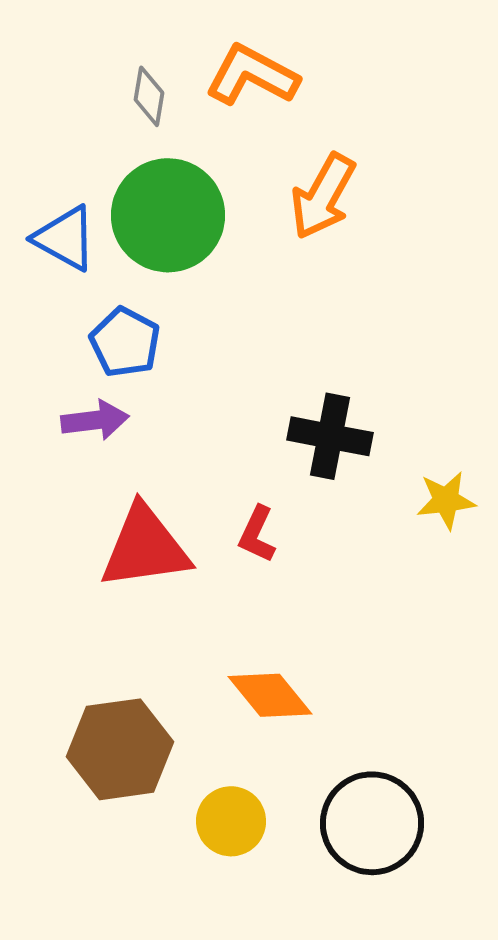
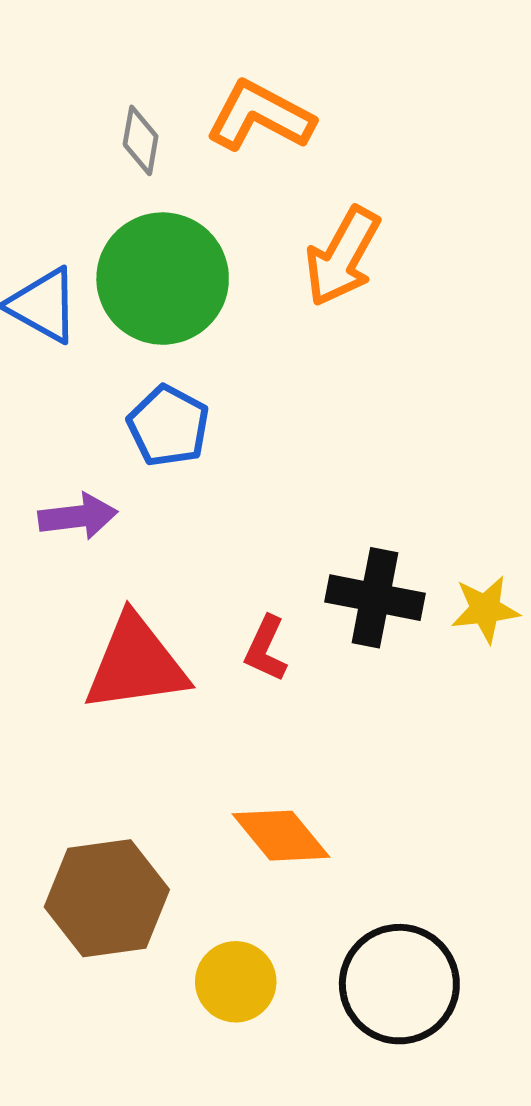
blue pentagon: (125, 342) -> (168, 426), moved
black cross: (330, 436) -> (375, 598), moved

